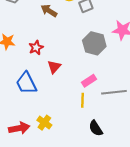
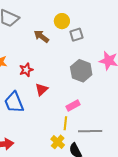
gray line: (114, 92) -> (90, 131), moved
yellow cross: (44, 123) -> (58, 142), moved

